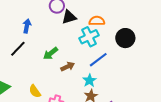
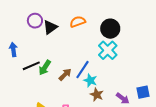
cyan cross: (89, 37) -> (108, 50), moved
black line: (18, 49) -> (31, 66), moved, turned 42
blue line: (98, 60) -> (83, 70), moved

